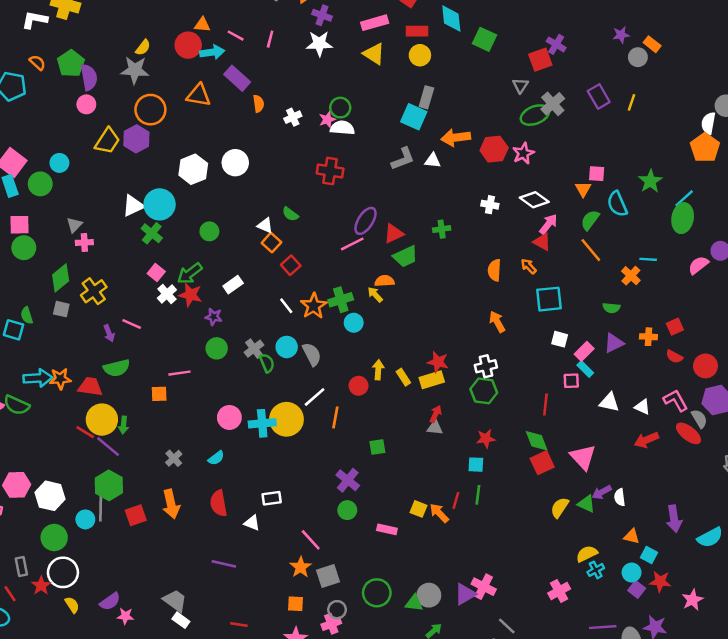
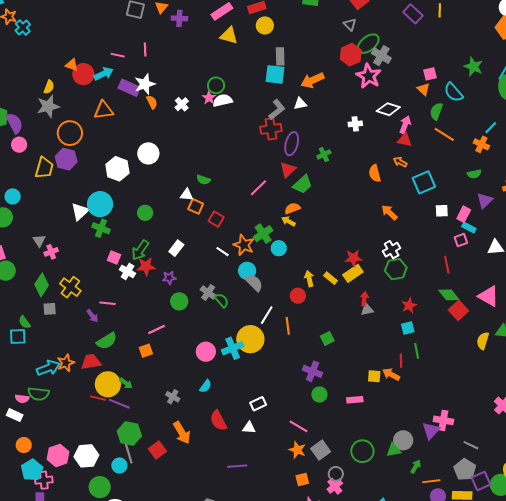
orange triangle: (202, 25) -> (72, 65), moved, turned 32
white star: (319, 44) -> (145, 84), moved
gray cross: (553, 104) -> (381, 56), moved
red hexagon: (494, 149) -> (351, 55), moved
pink star: (523, 153) -> (369, 76), size x1.4
red cross: (330, 171) -> (271, 129), moved
purple ellipse: (365, 221) -> (292, 144), moved
cyan line: (648, 259) -> (491, 128), turned -32
cyan circle: (287, 347) -> (247, 271), moved
green arrow: (124, 425) -> (126, 383), turned -40

